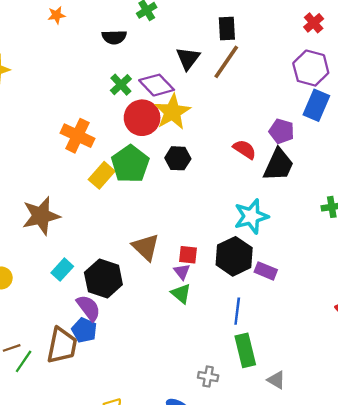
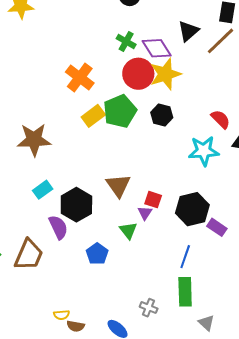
green cross: (121, 85) -> (126, 42), turned -30
cyan star: (251, 216) -> (204, 151), moved
green triangle: (181, 294) -> (128, 230), moved
blue pentagon: (84, 330) -> (97, 254), moved

